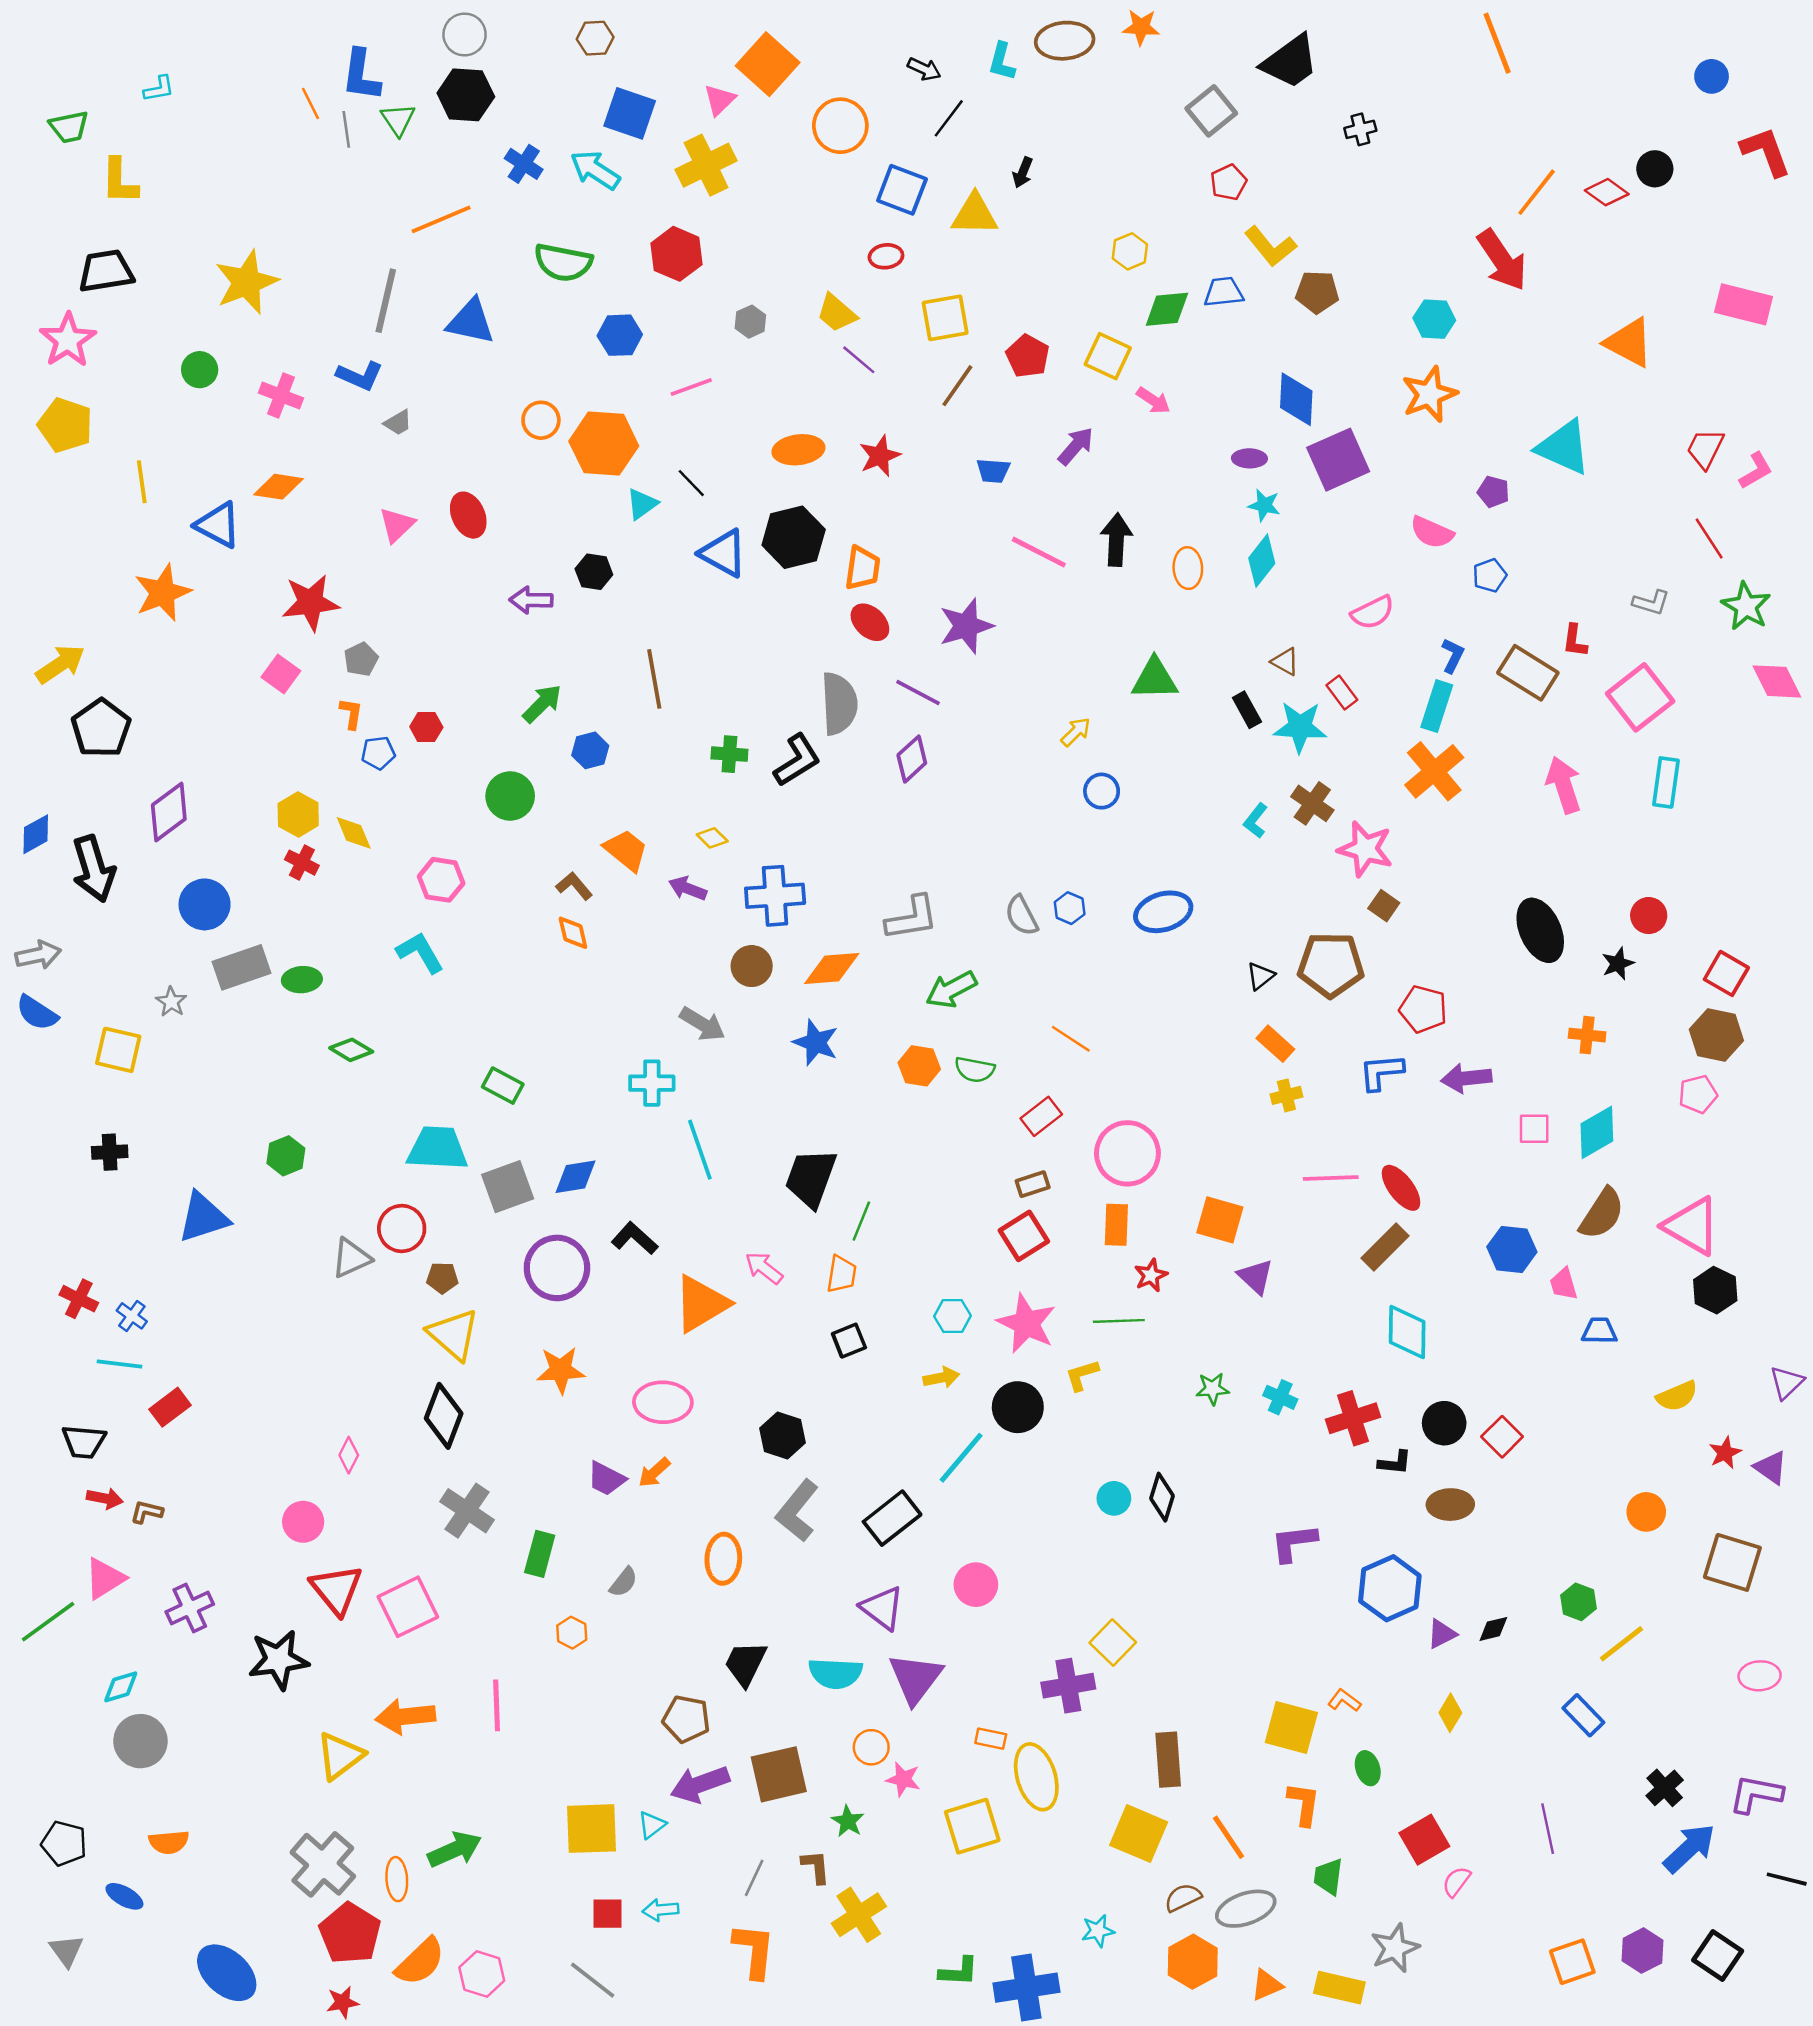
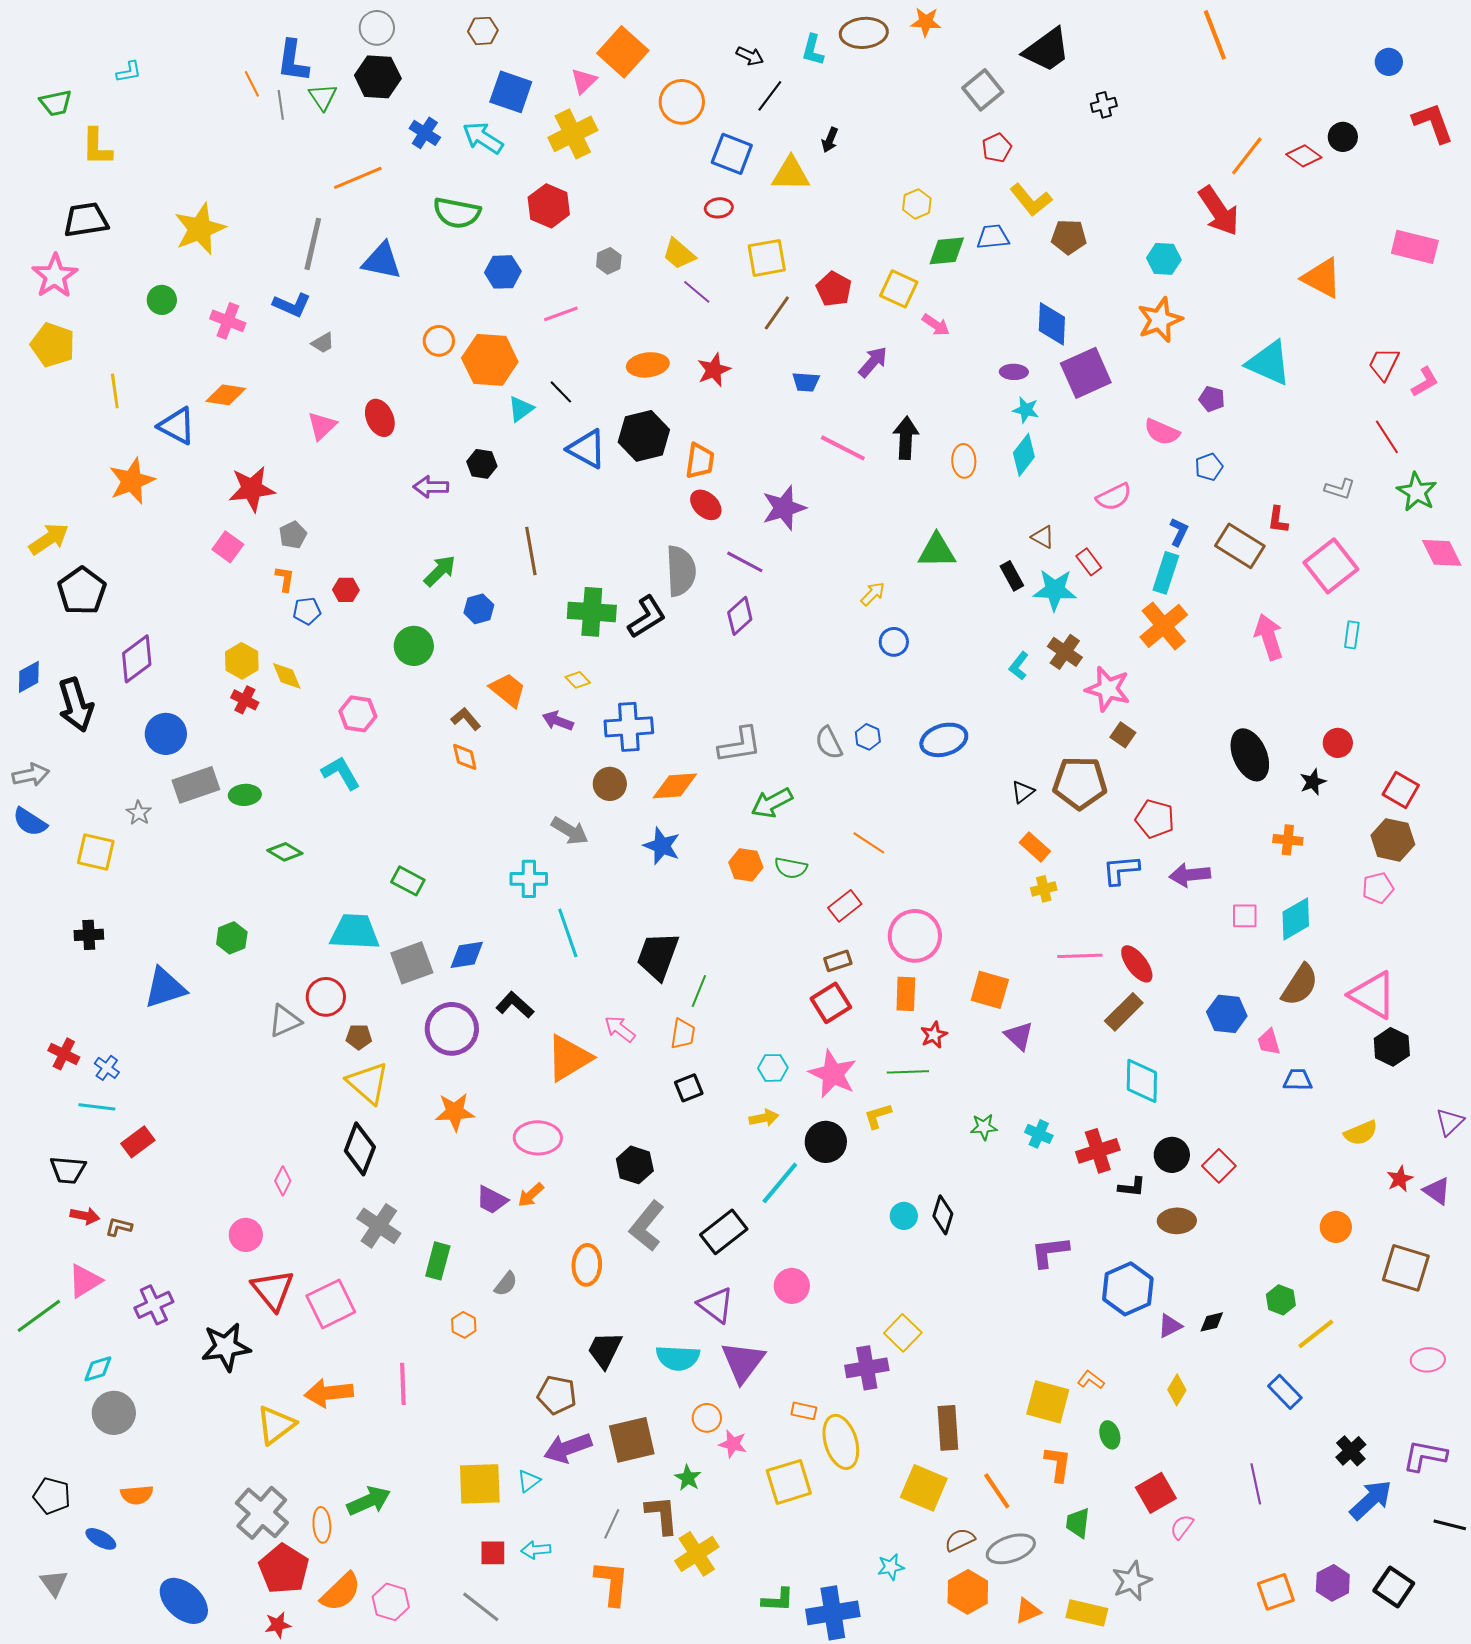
green cross: (729, 754) -> (592, 612), size x1.6
cyan rectangle: (1666, 782) -> (1352, 635), size x0.7
brown L-shape: (816, 1867) -> (662, 1515), size x1.4

